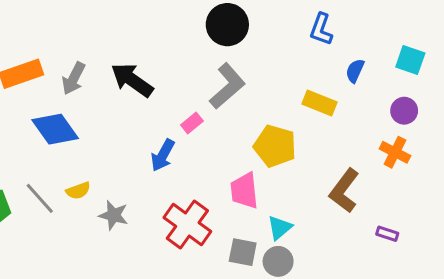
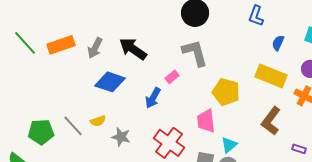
gray L-shape: (227, 86) -> (195, 53), turned -64
yellow rectangle: (320, 103) -> (271, 76), moved, size x1.4
blue diamond: (55, 129) -> (110, 82), moved, turned -36

